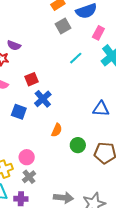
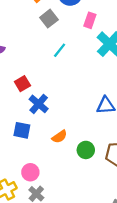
cyan line: (76, 58) -> (60, 50), moved
blue square: (19, 112) -> (22, 130), moved
orange semicircle: (57, 130) -> (59, 137), turned 40

